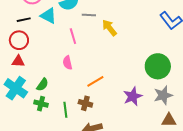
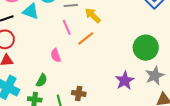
pink line: (73, 36) -> (67, 27), moved
orange line: (95, 81) -> (86, 38), moved
green semicircle: (42, 85) -> (42, 80), moved

